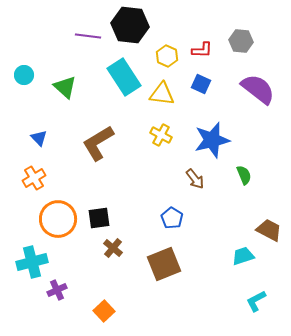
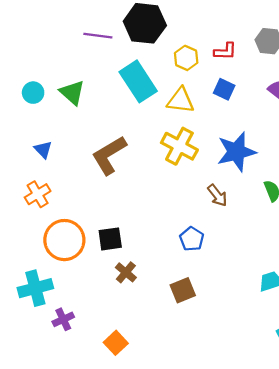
cyan circle: (24, 75) -> (33, 93), moved
yellow cross: (161, 135) -> (179, 146), size x1.5
brown square: (164, 264) -> (183, 290), size x0.7

